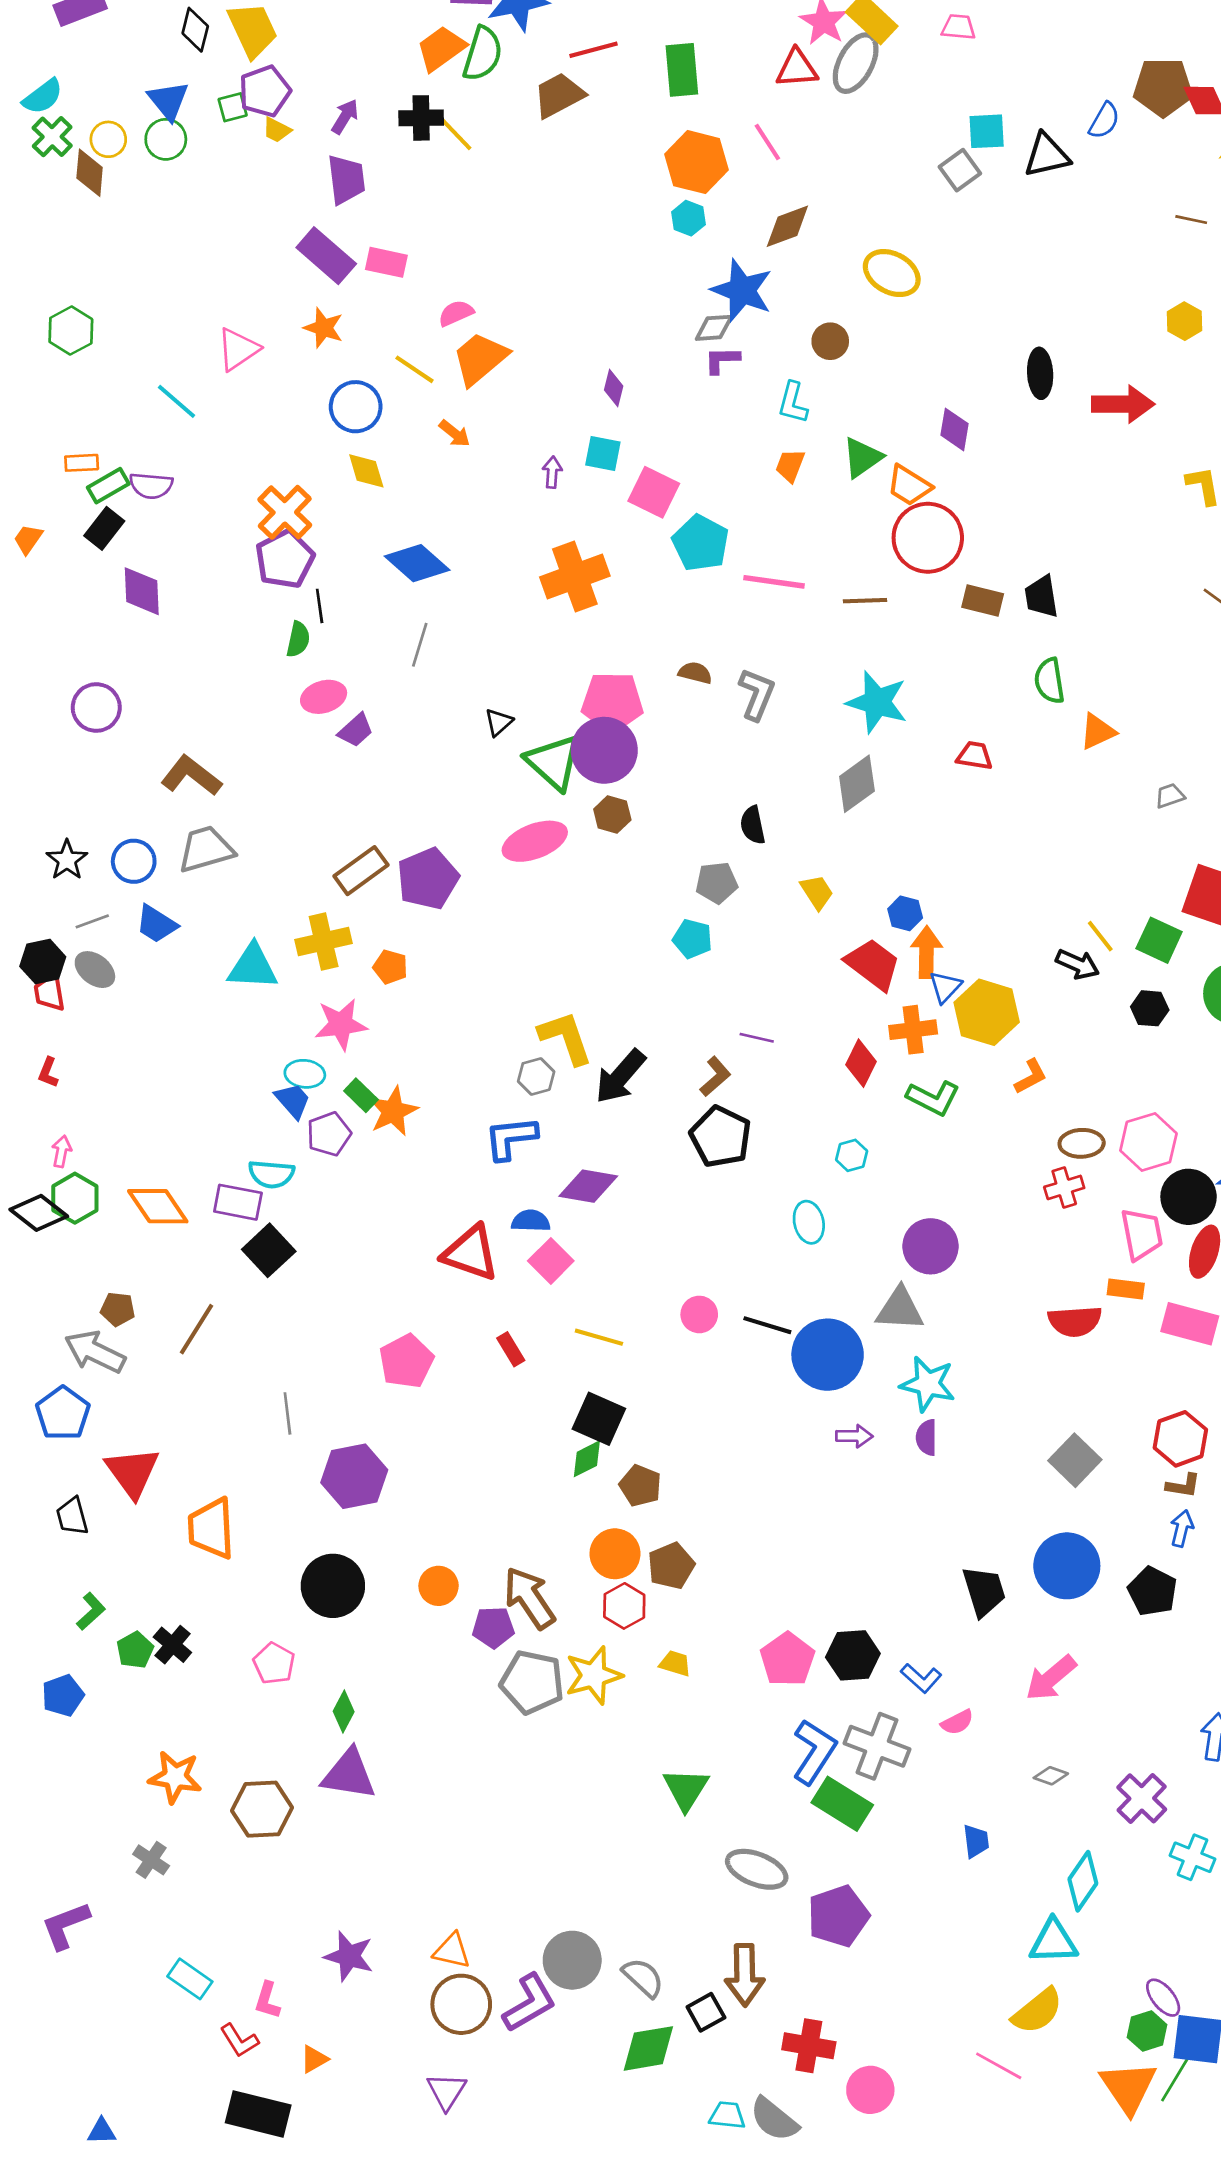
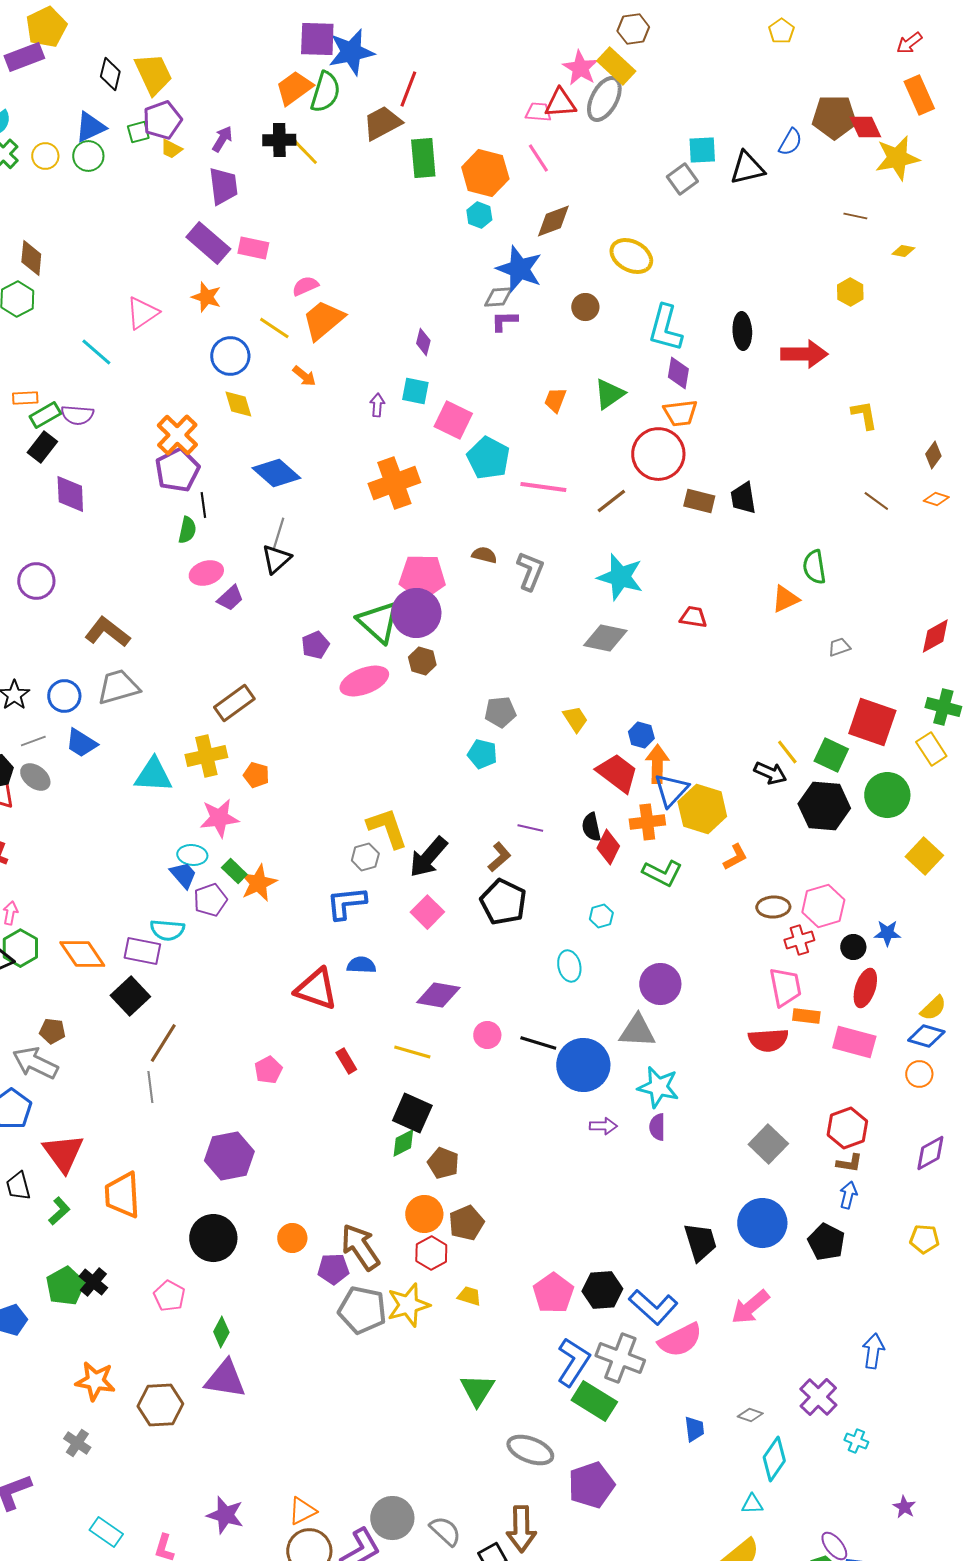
pink trapezoid: (959, 27) -> (538, 112), moved
red line: (594, 50) -> (408, 89), turned -54
green rectangle: (682, 70) -> (423, 158), moved
blue triangle: (168, 101) -> (90, 127), turned 44
brown diamond: (90, 173) -> (31, 258), moved
cyan L-shape: (793, 403) -> (665, 328), moved, size x1.5
orange trapezoid: (909, 486) -> (680, 413), moved, turned -39
brown line: (865, 601) -> (611, 501), turned -36
green semicircle: (1049, 681) -> (814, 567), moved
black triangle: (499, 722) -> (276, 559), moved, size x1.4
gray diamond: (857, 784) -> (605, 638), turned 48
black semicircle: (753, 825) -> (591, 827), moved
purple pentagon: (428, 879) -> (315, 645), moved, size x0.6
blue triangle: (945, 987) -> (671, 790), size x1.4
black hexagon: (1150, 1008) -> (824, 806), size x1.8
purple diamond: (588, 1186) -> (438, 995), moved
red cross: (1064, 1187) -> (799, 940), moved
black circle: (1189, 1197) -> (853, 947), size x0.6
pink trapezoid: (1142, 1234) -> (785, 987), moved
black square: (269, 1250) -> (130, 996), moved
pink square: (551, 1261) -> (427, 912), moved
brown line: (197, 1329) -> (163, 1043), moved
pink pentagon: (406, 1361) -> (268, 1070), size x0.7
gray line: (287, 1413) -> (150, 1087), moved
green L-shape: (91, 1611) -> (59, 1211), moved
green pentagon: (135, 1650) -> (65, 1286), size x1.4
blue L-shape: (921, 1678) -> (653, 1307), size x1.6
pink semicircle: (957, 1722) -> (680, 1340), size x1.8
gray diamond: (1051, 1776) -> (750, 1415), moved
cyan cross: (1193, 1857) -> (856, 1441), size x0.7
cyan triangle: (1053, 1941) -> (752, 1504), size x0.6
orange triangle: (452, 1951) -> (302, 1511), turned -40

